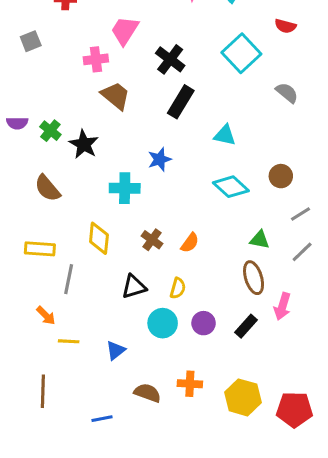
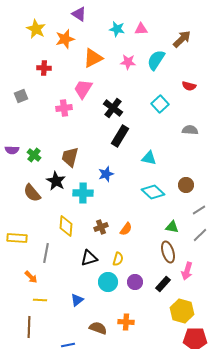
cyan square: (241, 53) -> (160, 104), size x0.7
gray semicircle: (287, 93) -> (190, 130), turned -35
brown trapezoid: (116, 96) -> (70, 157), moved, turned -115
black star: (84, 144) -> (56, 181), moved
brown cross: (152, 240) -> (101, 227), turned 32
yellow rectangle: (40, 249) -> (17, 238), moved
yellow line: (69, 341) -> (40, 300), moved
yellow hexagon: (243, 397) -> (182, 311), moved

